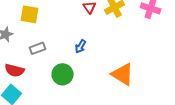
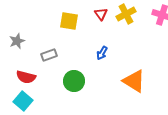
yellow square: (30, 14) -> (69, 21), moved
blue arrow: (81, 46) -> (102, 53), moved

